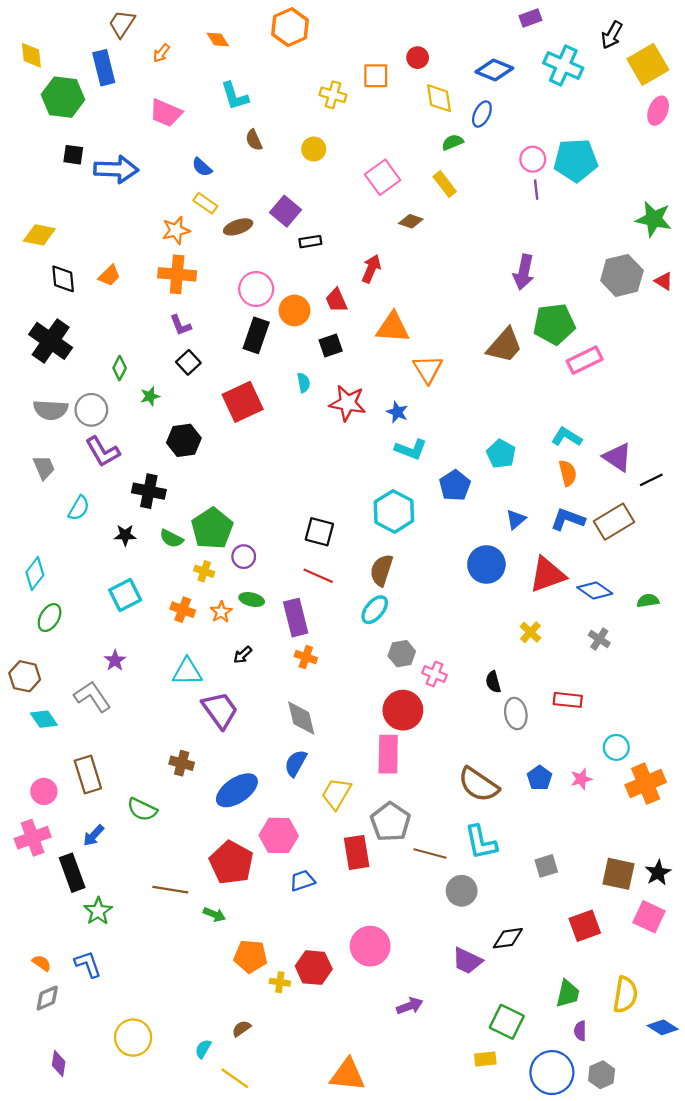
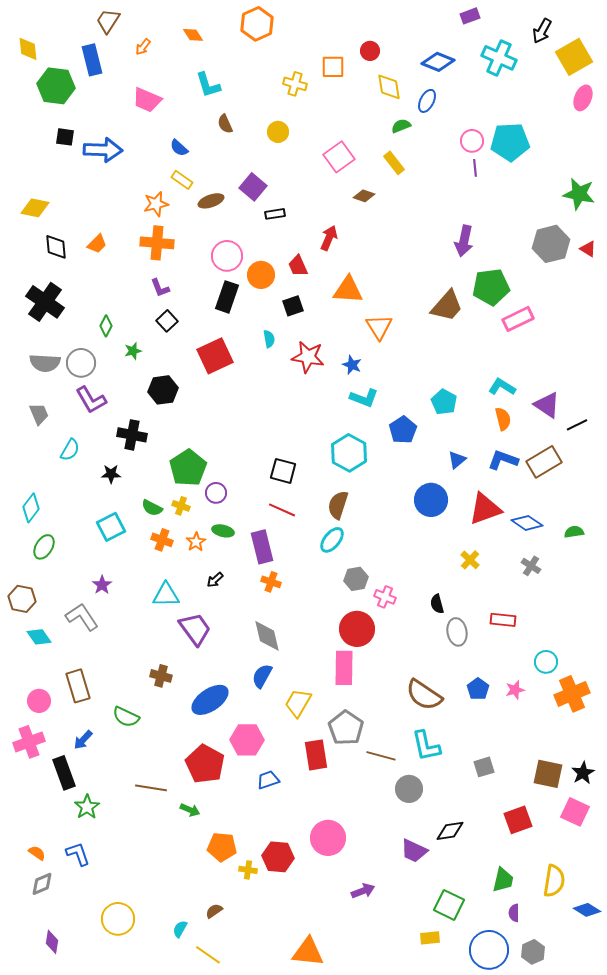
green semicircle: (171, 539) -> (152, 508), moved

